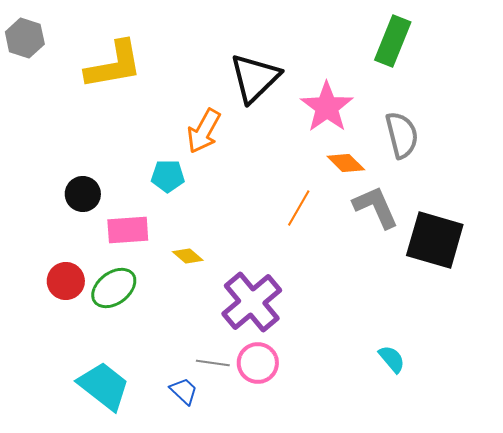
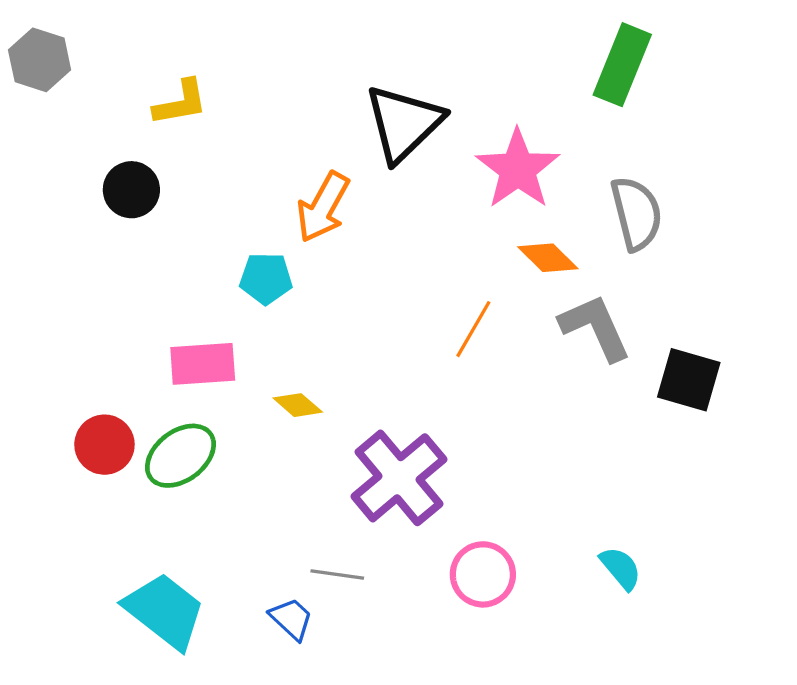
yellow L-shape: (114, 65) -> (180, 103), size x0.6
black circle: (83, 194) -> (131, 190), moved
black square: (435, 240) -> (689, 380), size x0.7
pink circle: (258, 363) -> (483, 574), moved

